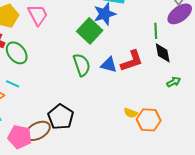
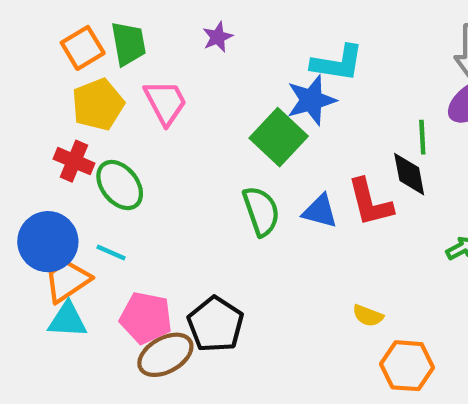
black diamond: (163, 53) -> (409, 174), moved
red L-shape: (132, 61) -> (370, 202), turned 95
orange hexagon: (149, 120) -> (407, 366), moved
pink pentagon: (20, 137) -> (146, 318), moved

